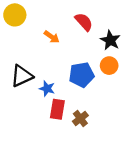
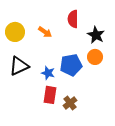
yellow circle: (15, 15) -> (15, 32), moved
red semicircle: (84, 22) -> (73, 19), turned -138
blue star: (47, 89) -> (48, 73), moved

